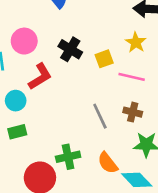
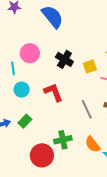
red L-shape: (40, 77) -> (53, 92), moved, turned -80
cyan circle: (16, 101) -> (22, 90), moved
green rectangle: (17, 132) -> (25, 121), turned -32

